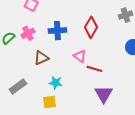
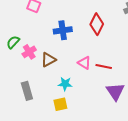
pink cross: (28, 33) -> (29, 52), moved
pink triangle: (80, 56) -> (84, 63), moved
gray rectangle: (18, 86) -> (27, 91), turned -66

